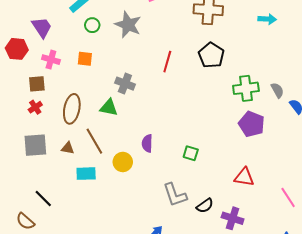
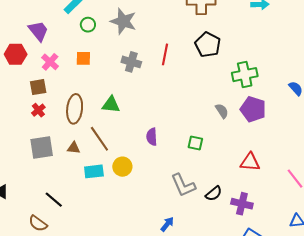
pink cross: (51, 60) -> (50, 62), turned 30
gray cross: (125, 84) -> (131, 62), moved
gray semicircle: (277, 90) -> (222, 111), moved
yellow circle: (123, 162) -> (122, 167), moved

